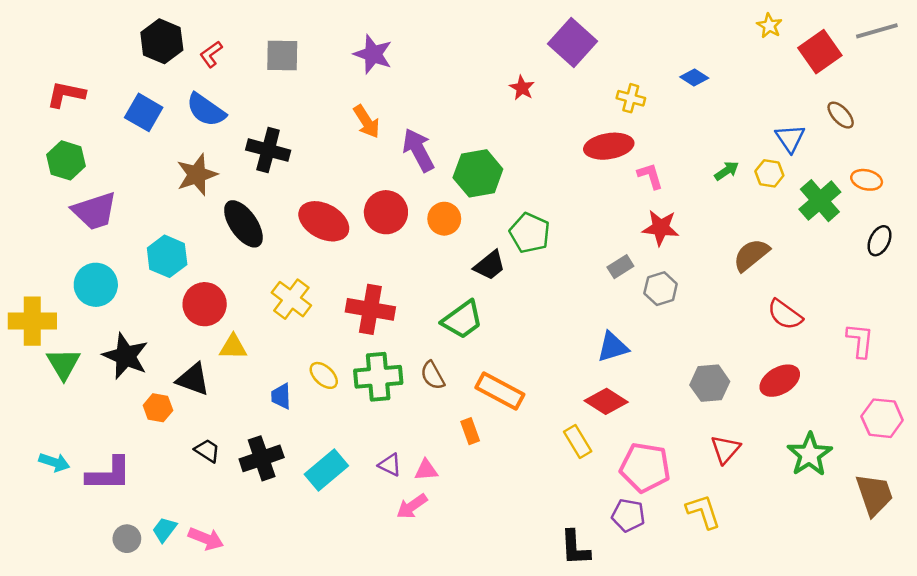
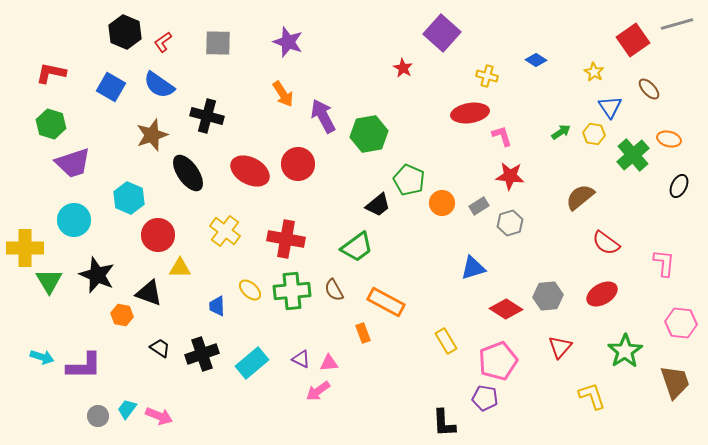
yellow star: (769, 26) -> (594, 72), moved
orange circle: (444, 219) -> (442, 203), moved
red diamond: (606, 401) -> (506, 309), moved
pink pentagon: (645, 467) -> (498, 361), turned -30
yellow L-shape: (703, 511) -> (592, 396), moved

